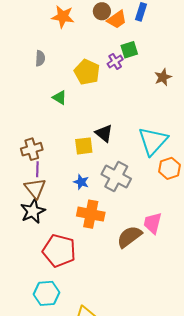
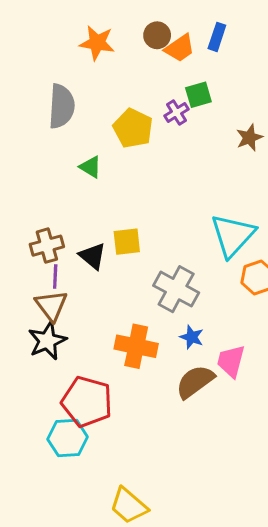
gray semicircle: (40, 58) -> (61, 106), size x1.8
black triangle: (104, 133) -> (93, 256), moved
blue star: (81, 182) -> (192, 337), moved
cyan hexagon: (46, 293) -> (68, 438), moved

